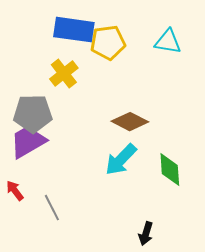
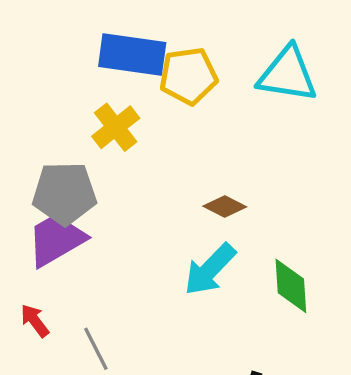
cyan triangle: (168, 42) -> (288, 74), size x1.4
brown diamond: (130, 122) -> (225, 207), size x0.7

